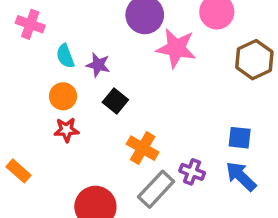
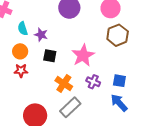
pink star: (176, 48) -> (83, 55), moved, turned 30
brown hexagon: (254, 60) -> (118, 35), moved
black square: (115, 101) -> (50, 56), turned -32
purple cross: (192, 172) -> (93, 82), moved

